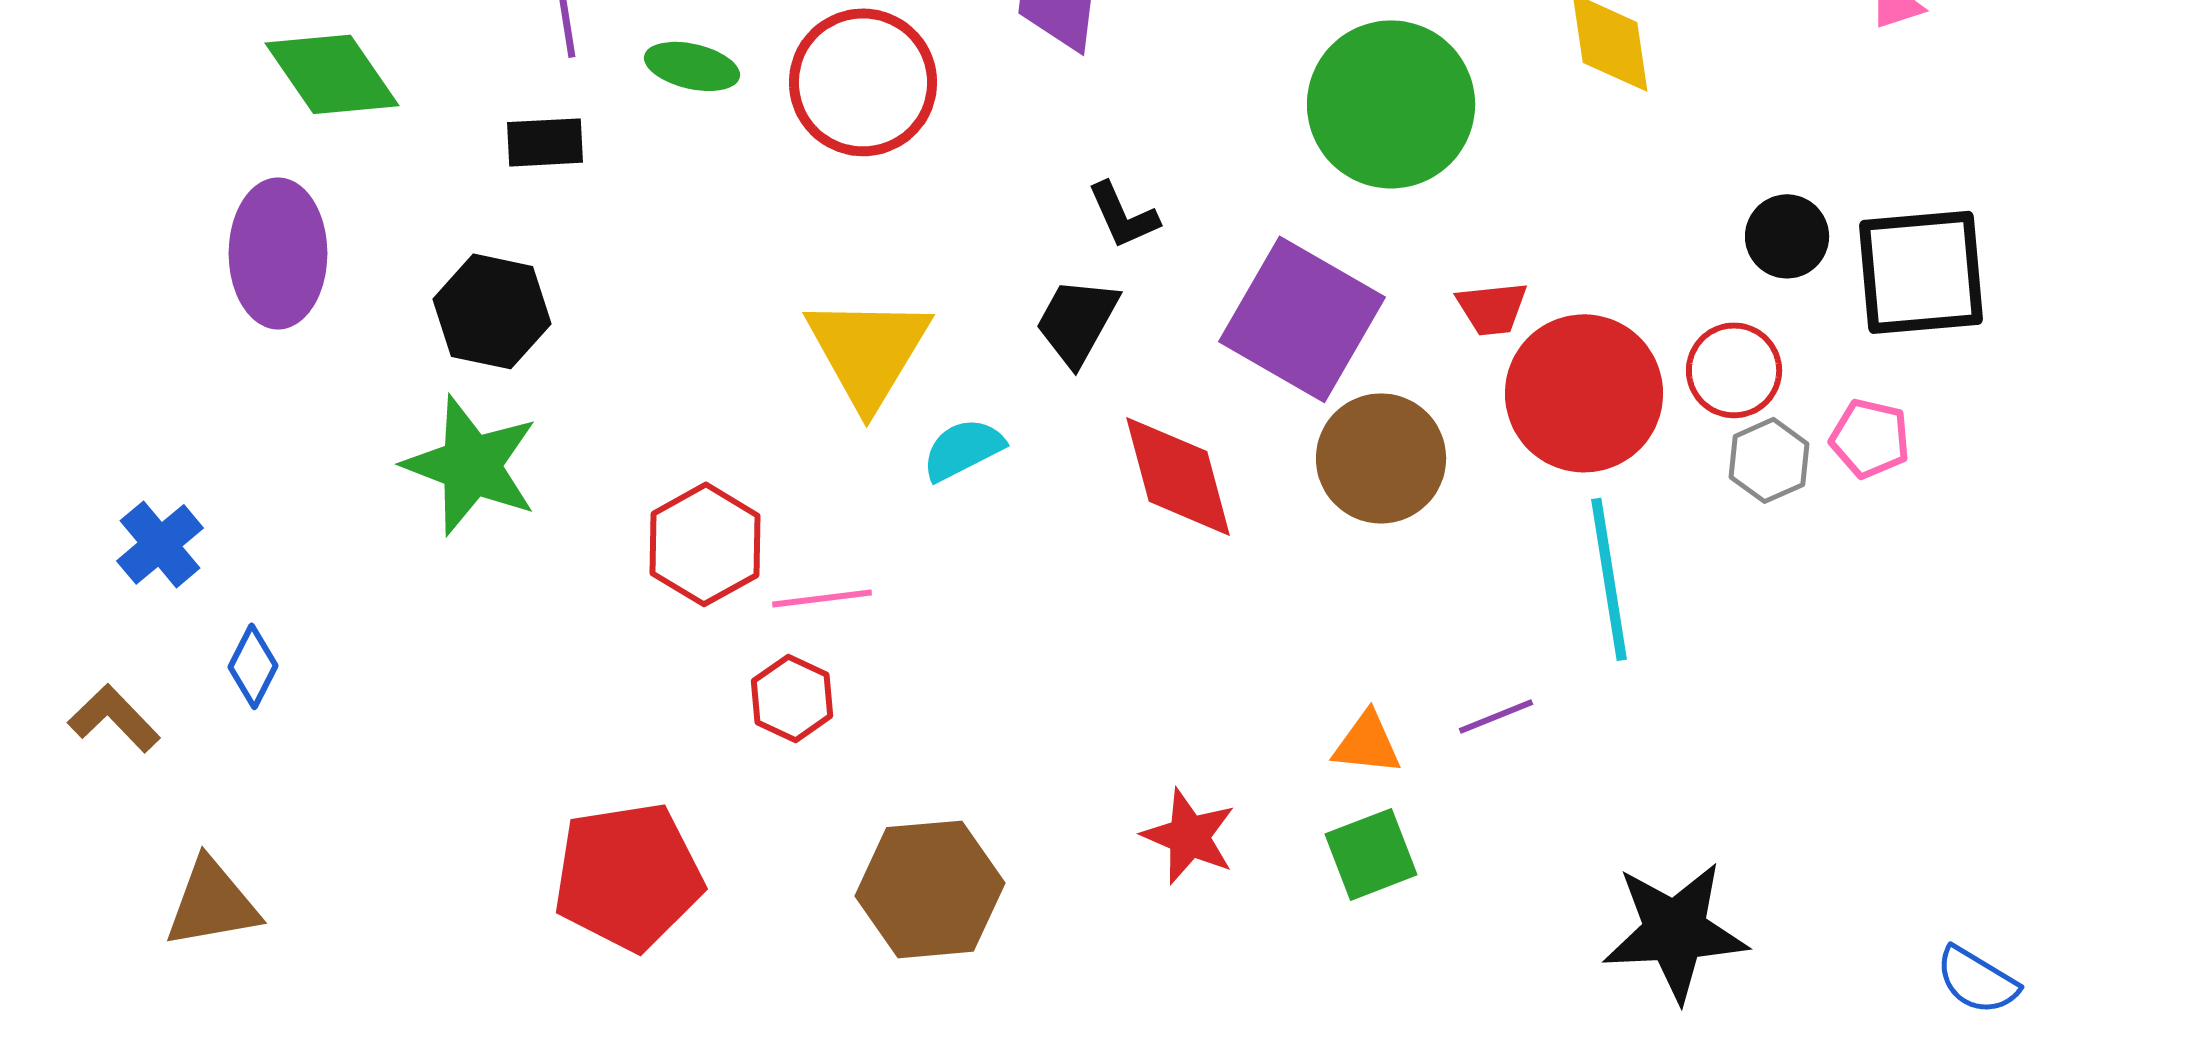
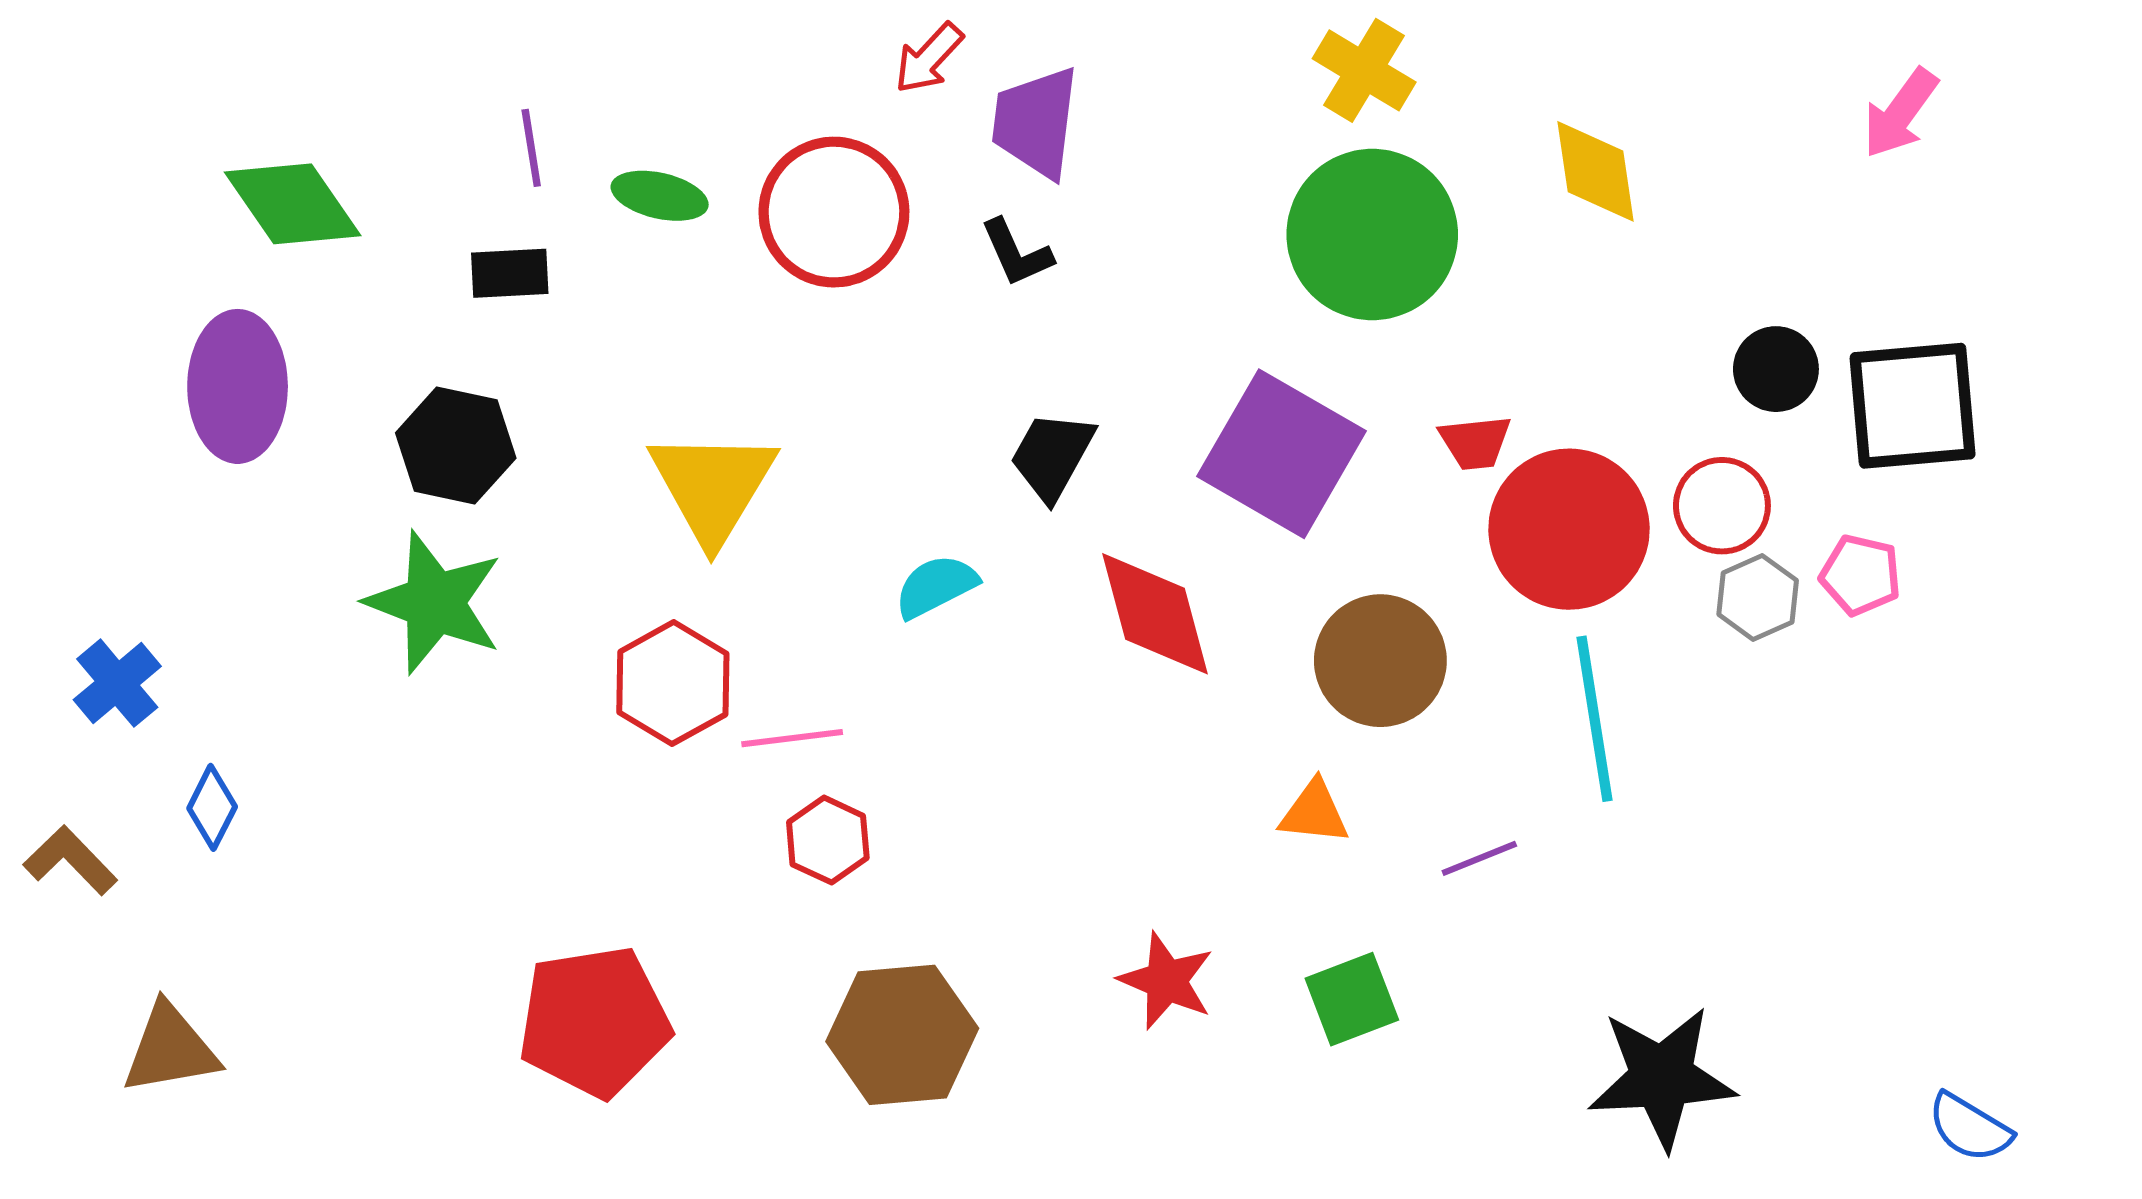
black L-shape: (1123, 215) -> (1016, 253), moved
yellow triangle: (868, 351) -> (713, 486), moved
brown circle: (1381, 458) -> (1380, 661), moved
red hexagon: (792, 698) -> (828, 840), moved
orange triangle: (1367, 743) -> (1314, 813), moved

